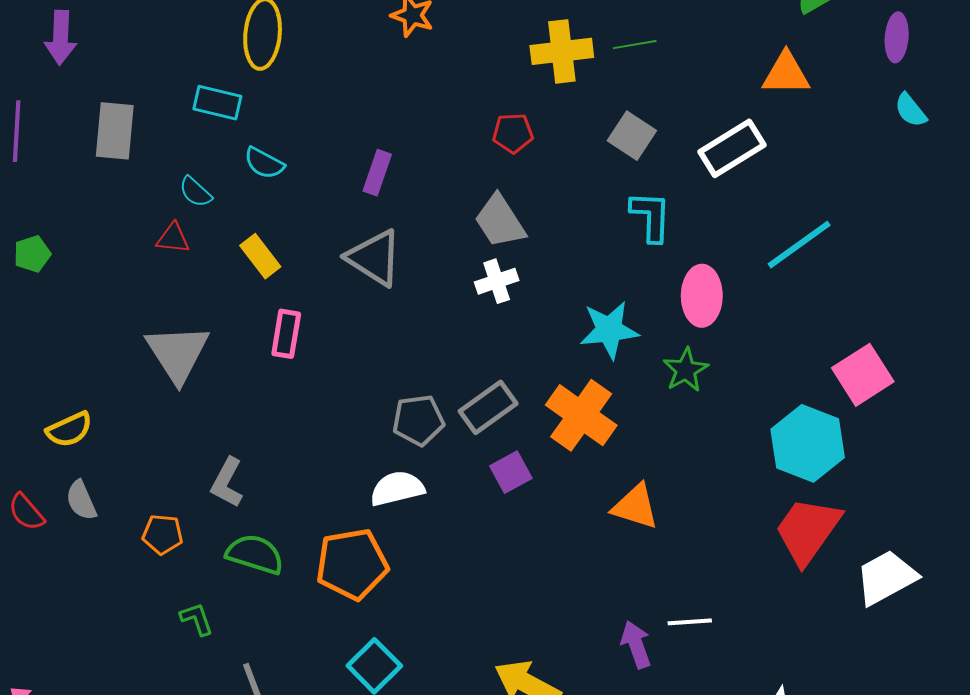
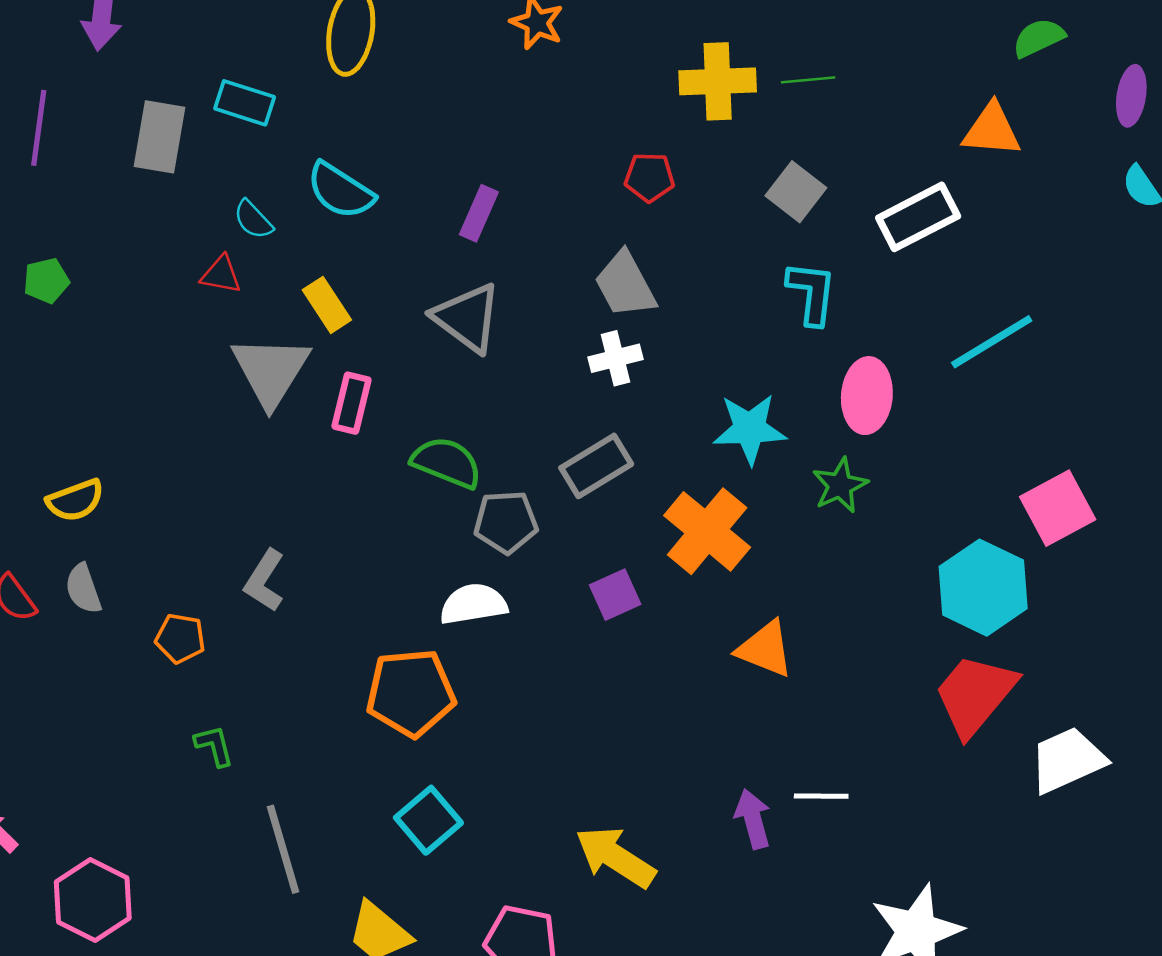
cyan rectangle: (217, 103) -> (245, 103), moved
cyan semicircle: (264, 163) -> (340, 191), size x1.4
gray triangle: (177, 353) -> (271, 371), moved
gray rectangle: (488, 407) -> (596, 466), moved
green semicircle: (255, 554) -> (447, 462), moved

